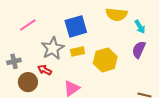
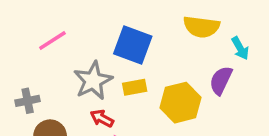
blue square: (76, 26) -> (133, 45), turned 35
purple semicircle: (139, 50) -> (221, 80), moved
red arrow: (45, 70) -> (102, 118), moved

